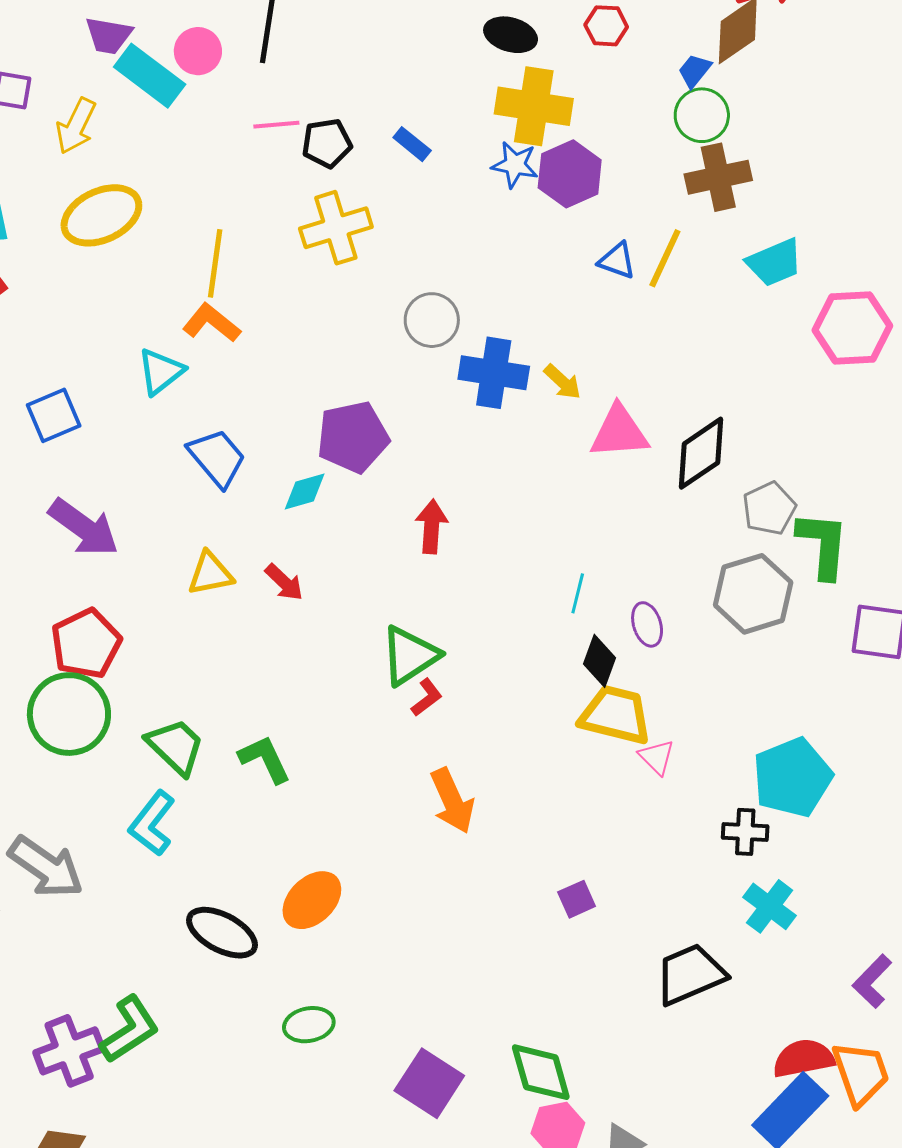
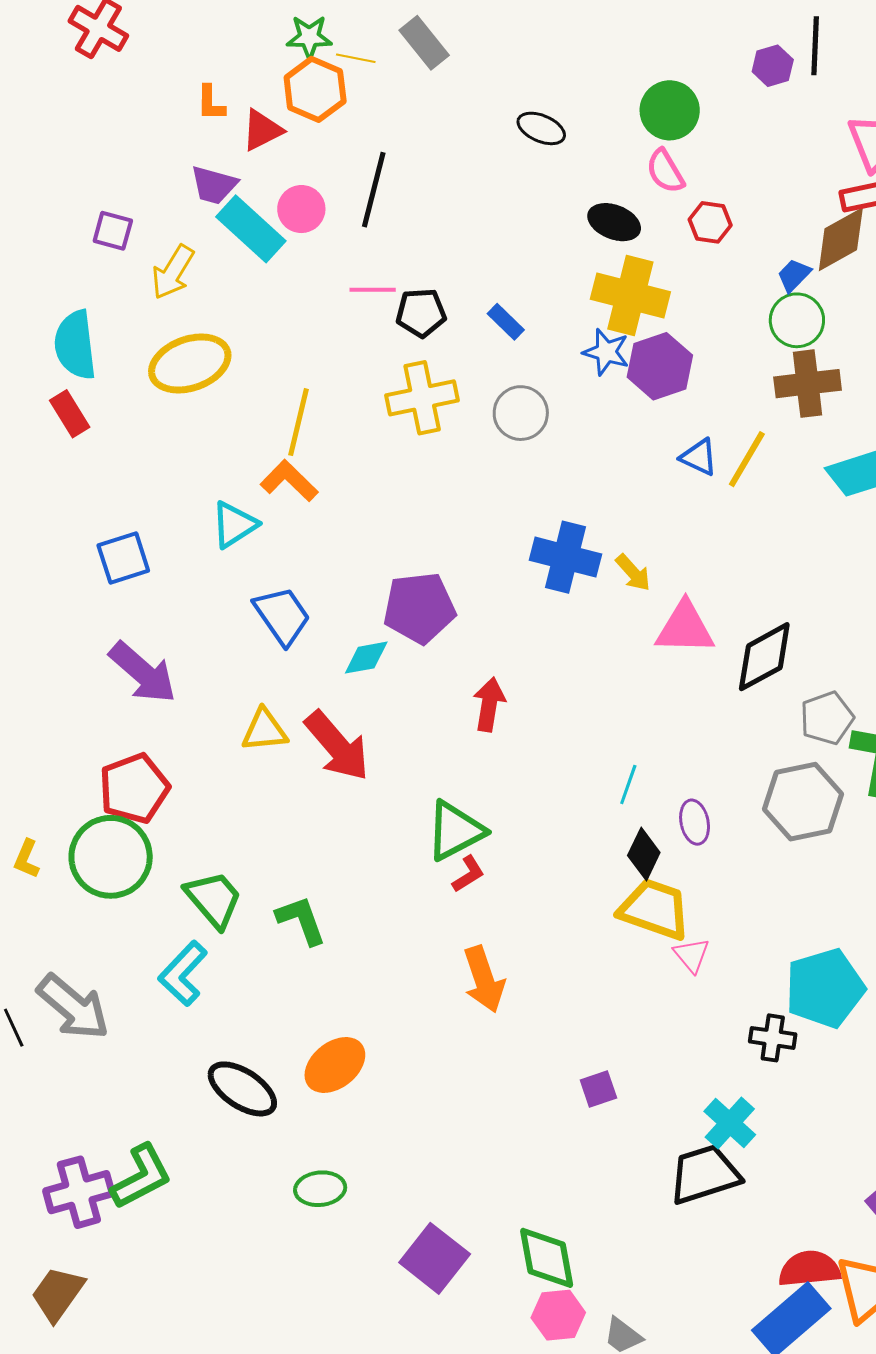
gray circle: (432, 320) -> (521, 413), moved
red arrow: (284, 582) -> (337, 746), size x1.8
cyan cross: (770, 906) -> (730, 1123), moved

